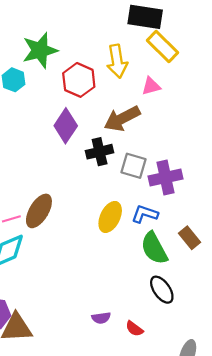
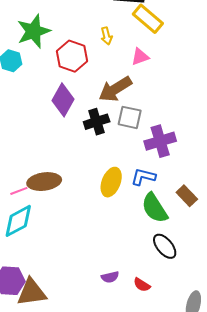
yellow arrow: (117, 61) -> (106, 36), size x0.6
gray square: (133, 166) -> (130, 117), moved
brown ellipse: (39, 211) -> (44, 182), turned 56

